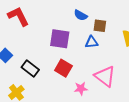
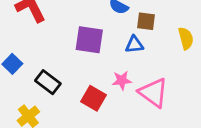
red square: (63, 68) -> (93, 98), moved
pink star: (81, 89) -> (122, 80), moved

